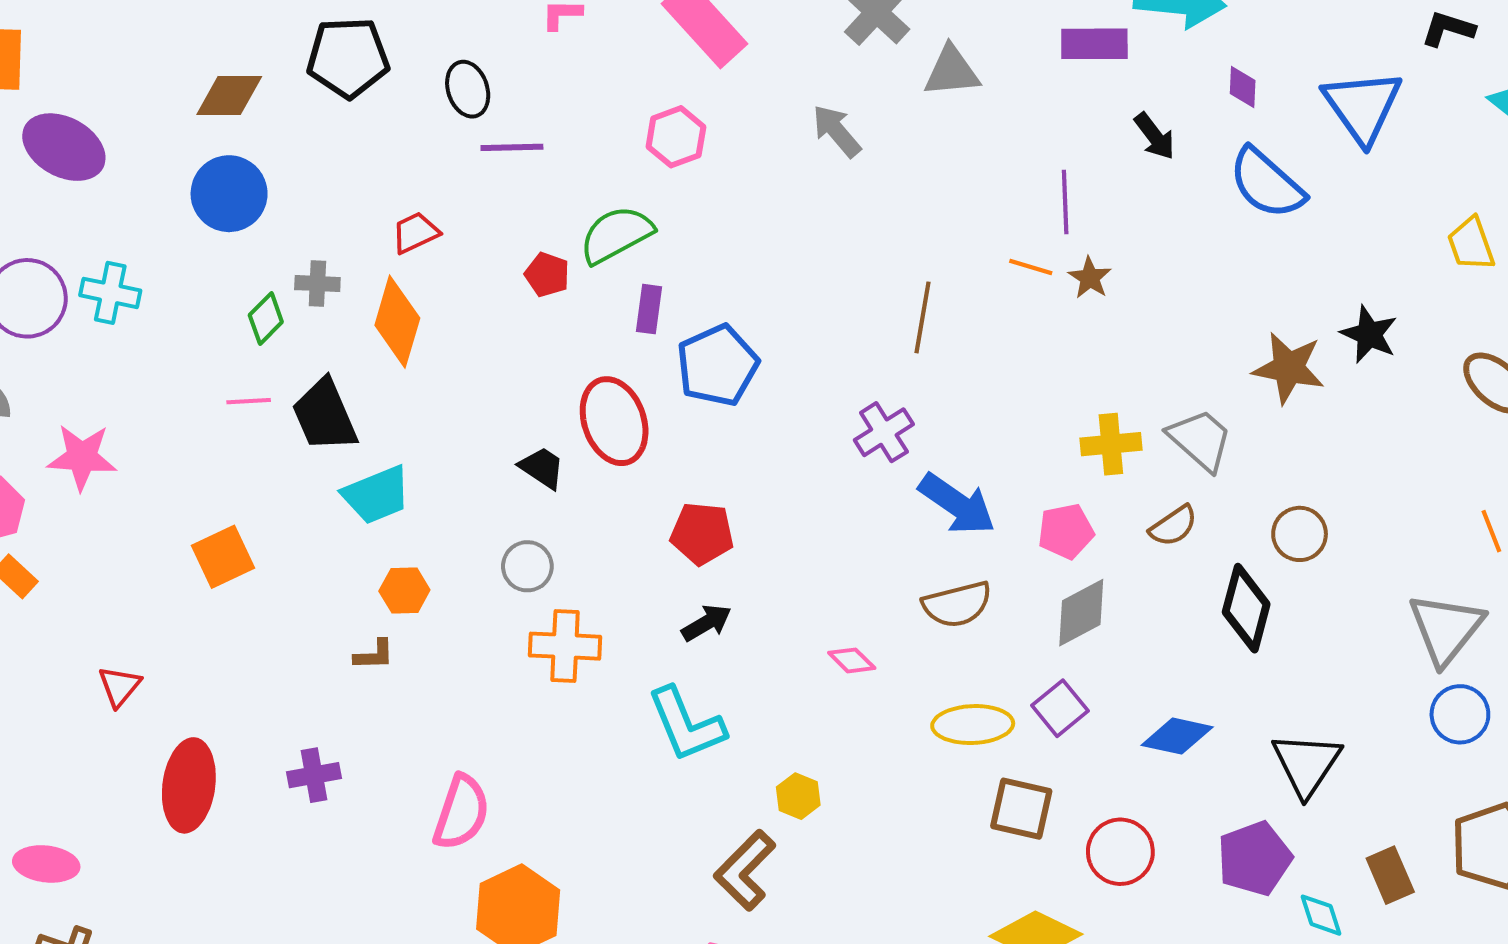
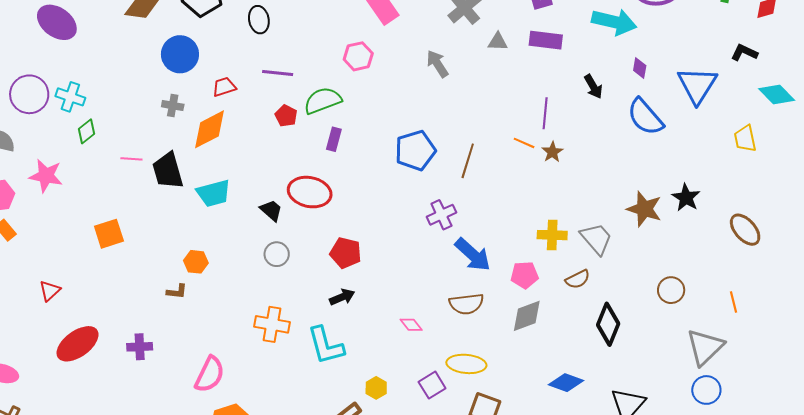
purple rectangle: (1094, 44) -> (546, 40), moved
gray triangle: (952, 71) -> (498, 42), size x0.7
purple line: (512, 147) -> (278, 73), moved
blue circle: (229, 194) -> (180, 54), moved
yellow trapezoid: (1471, 244) -> (745, 139), moved
green diamond: (266, 319) -> (86, 131), moved
orange diamond: (397, 322) -> (209, 129), turned 39
blue pentagon: (717, 365) -> (415, 151), moved
red ellipse: (614, 421) -> (310, 192), turned -66
cyan trapezoid: (377, 495) -> (214, 193), moved
brown circle: (1300, 534) -> (671, 290), moved
gray circle: (527, 566) -> (277, 254), moved
orange cross: (565, 646) -> (272, 324), moved
purple square: (1060, 708) -> (432, 385), moved
red ellipse: (189, 785) -> (78, 344), turned 39

